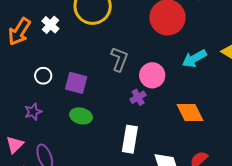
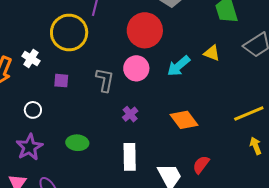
pink circle: (152, 75) -> (136, 68), moved
purple square: (76, 83) -> (61, 81), moved, size x0.7
purple star: (33, 112) -> (29, 147), size x1.5

